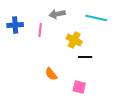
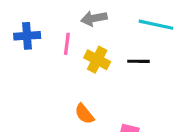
yellow cross: (74, 40) -> (97, 60), moved
black line: (85, 57) -> (138, 61), moved

